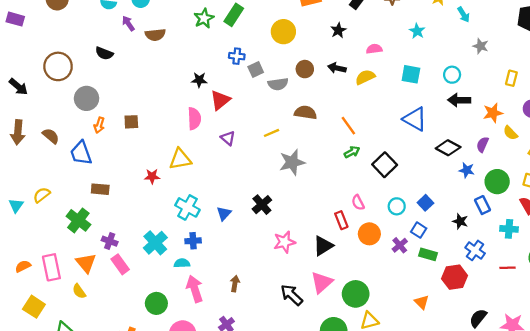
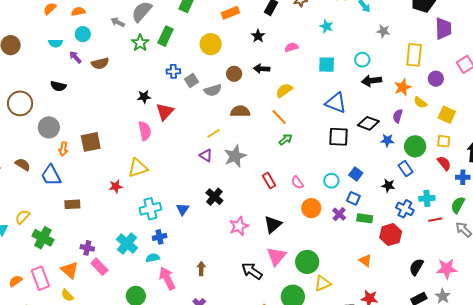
yellow semicircle: (365, 77) -> (284, 90), moved
yellow rectangle: (511, 78) -> (414, 55), size x1.6
brown square: (131, 122) -> (91, 142), size x1.5
purple triangle: (228, 138) -> (206, 155), moved
black square: (385, 165) -> (339, 137), moved, turned -35
cyan cross: (187, 207) -> (150, 209), turned -35
green cross: (78, 220) -> (43, 238), moved
red rectangle: (341, 220) -> (269, 181), moved
cyan cross: (509, 229) -> (427, 198), moved

